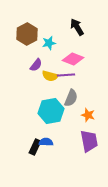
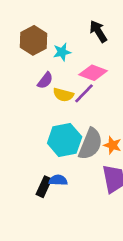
purple line: (66, 75) -> (84, 93), turned -42
gray semicircle: (71, 98) -> (90, 144), moved, size x1.4

